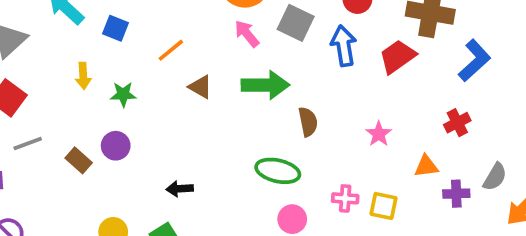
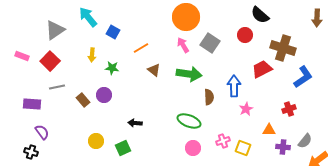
blue arrow: (344, 46) -> (234, 86), moved
pink cross: (345, 198) -> (223, 141), turned -32

